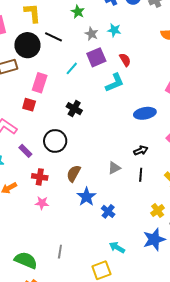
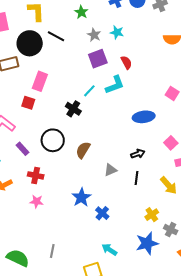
cyan line: (72, 68) -> (89, 91), moved
brown semicircle: (74, 173) -> (83, 150), moved

